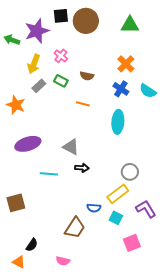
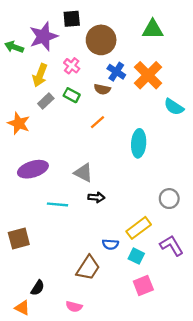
brown circle: (86, 21) -> (101, 40), moved
orange cross: (126, 64) -> (148, 75), size x1.4
blue cross: (121, 89) -> (116, 72), moved
orange line: (83, 104) -> (98, 122), turned -56
gray circle: (130, 172) -> (169, 199), moved
pink square: (132, 243) -> (143, 285), moved

